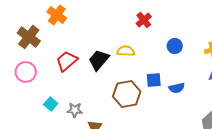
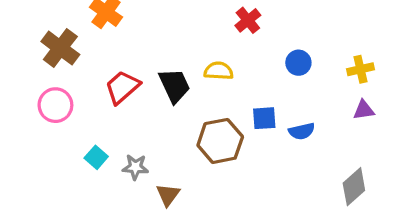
black trapezoid: (99, 60) -> (175, 86), turned 115

